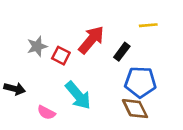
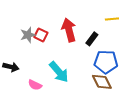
red arrow: (91, 40) -> (69, 30), turned -55
red square: (61, 56) -> (41, 35), moved

